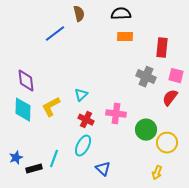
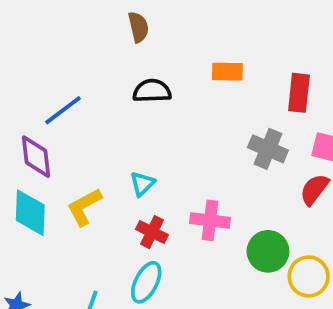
black semicircle: (121, 14) -> (152, 91), moved
blue line: (55, 34) -> (63, 110), moved

